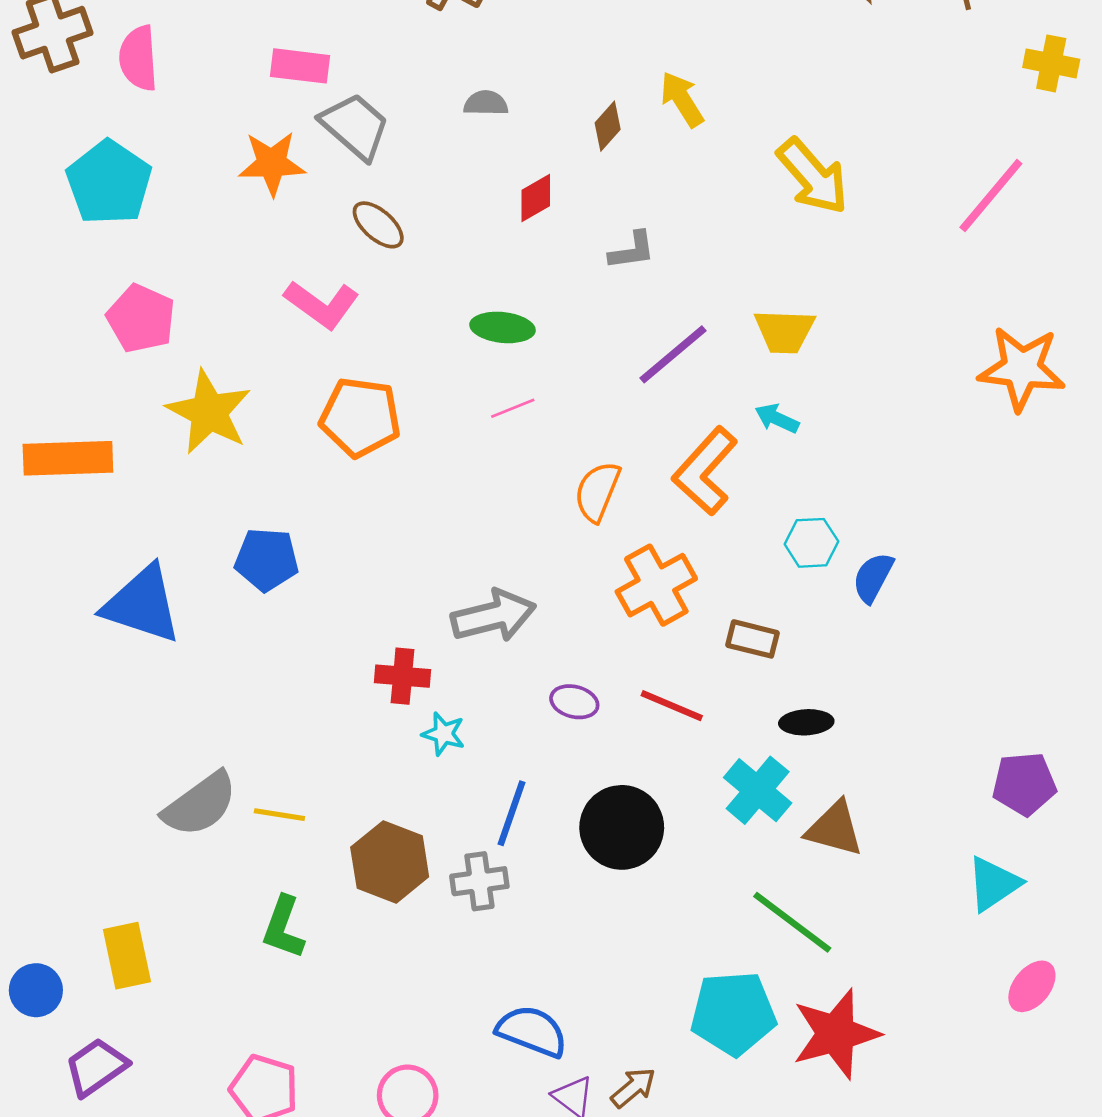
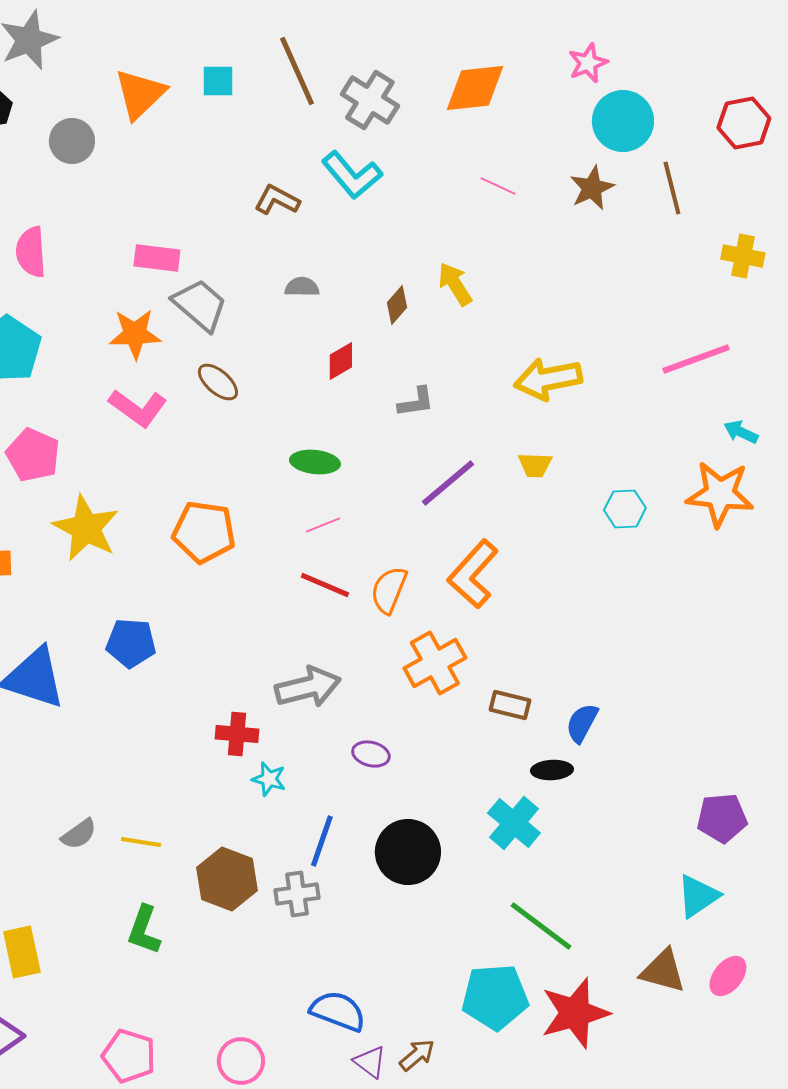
yellow arrow: (813, 176) -> (548, 379), moved, turned 120
pink line: (991, 195) -> (696, 359), turned 30
pink L-shape: (322, 304) -> (138, 408), moved
yellow trapezoid: (785, 331) -> (535, 465), size x0.7
cyan arrow: (777, 418) -> (741, 432), moved
cyan hexagon: (811, 543) -> (625, 509), moved
blue semicircle: (873, 577) -> (582, 723), moved
red line: (672, 706) -> (325, 585), moved
gray semicircle: (200, 804) -> (79, 834), size x0.6
brown triangle: (835, 829) -> (663, 971), moved

